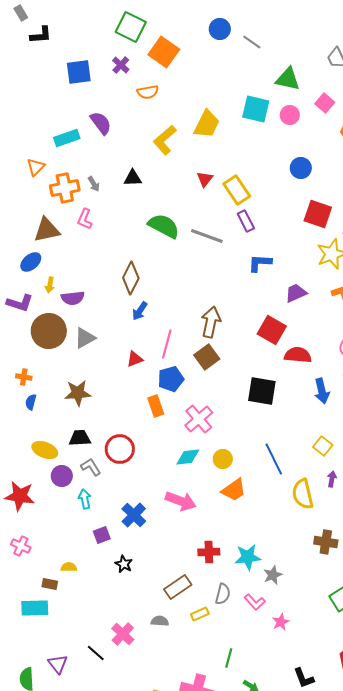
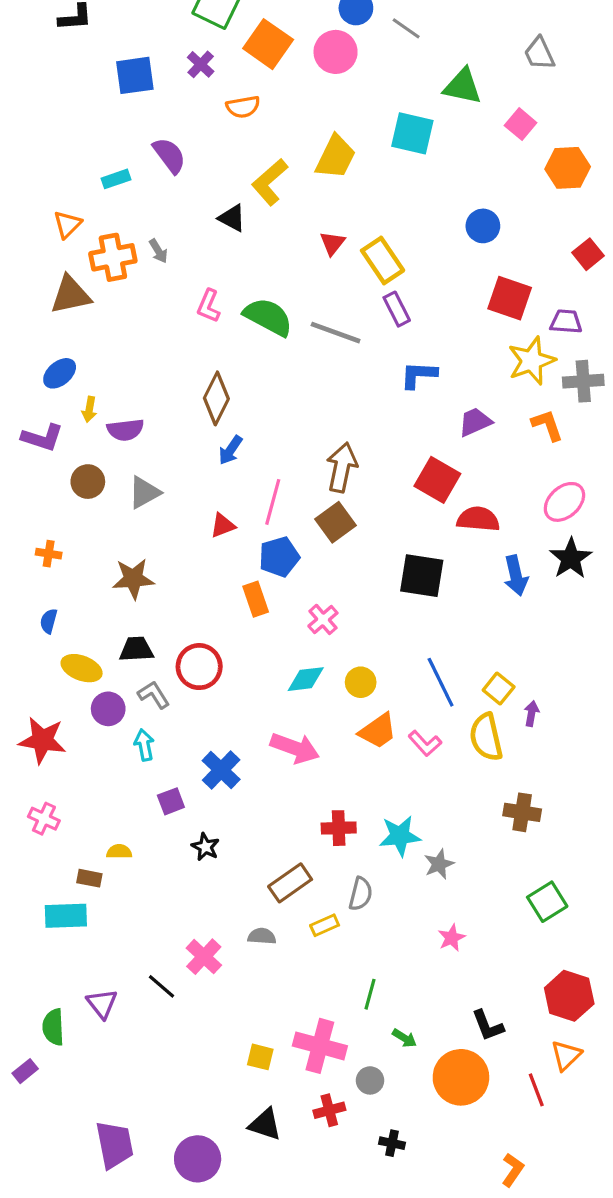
pink circle: (290, 115) -> (336, 52), moved, size x1.4
cyan rectangle: (67, 138) -> (116, 179), size x0.7
black triangle: (133, 178) -> (232, 218), moved, turned 30
pink L-shape: (85, 219) -> (209, 306), moved
brown triangle: (47, 230) -> (71, 295), moved
brown circle: (49, 331) -> (88, 482), size x0.6
blue semicircle: (31, 402) -> (49, 621), moved
pink cross: (199, 419) -> (323, 619), size x0.7
yellow square: (323, 446) -> (499, 688), moved
pink L-shape: (255, 602) -> (425, 743), moved

